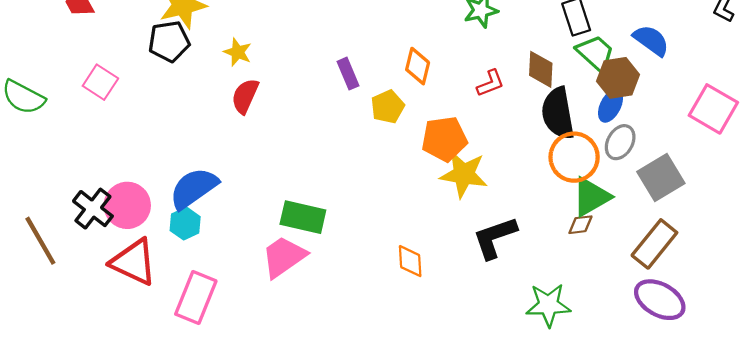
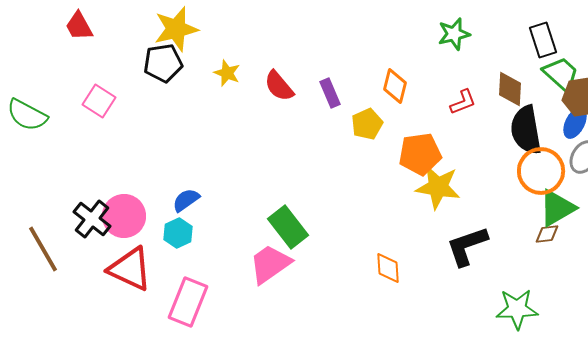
red semicircle: (245, 96) -> (279, 86), moved, turned -64
blue semicircle: (194, 188) -> (186, 200), size x0.6
green rectangle: (303, 217) -> (288, 227), turned 39

